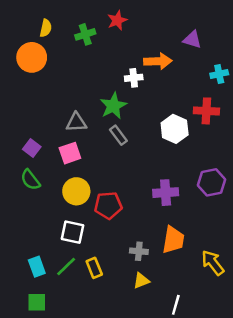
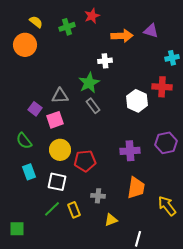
yellow semicircle: (46, 28) -> (36, 22), turned -64
orange arrow: (158, 61) -> (122, 36), moved
purple square: (32, 148) -> (35, 109), moved
gray cross: (139, 251) -> (98, 196), moved
cyan rectangle: (37, 267) -> (29, 172), moved
green square: (37, 302) -> (17, 229), moved

